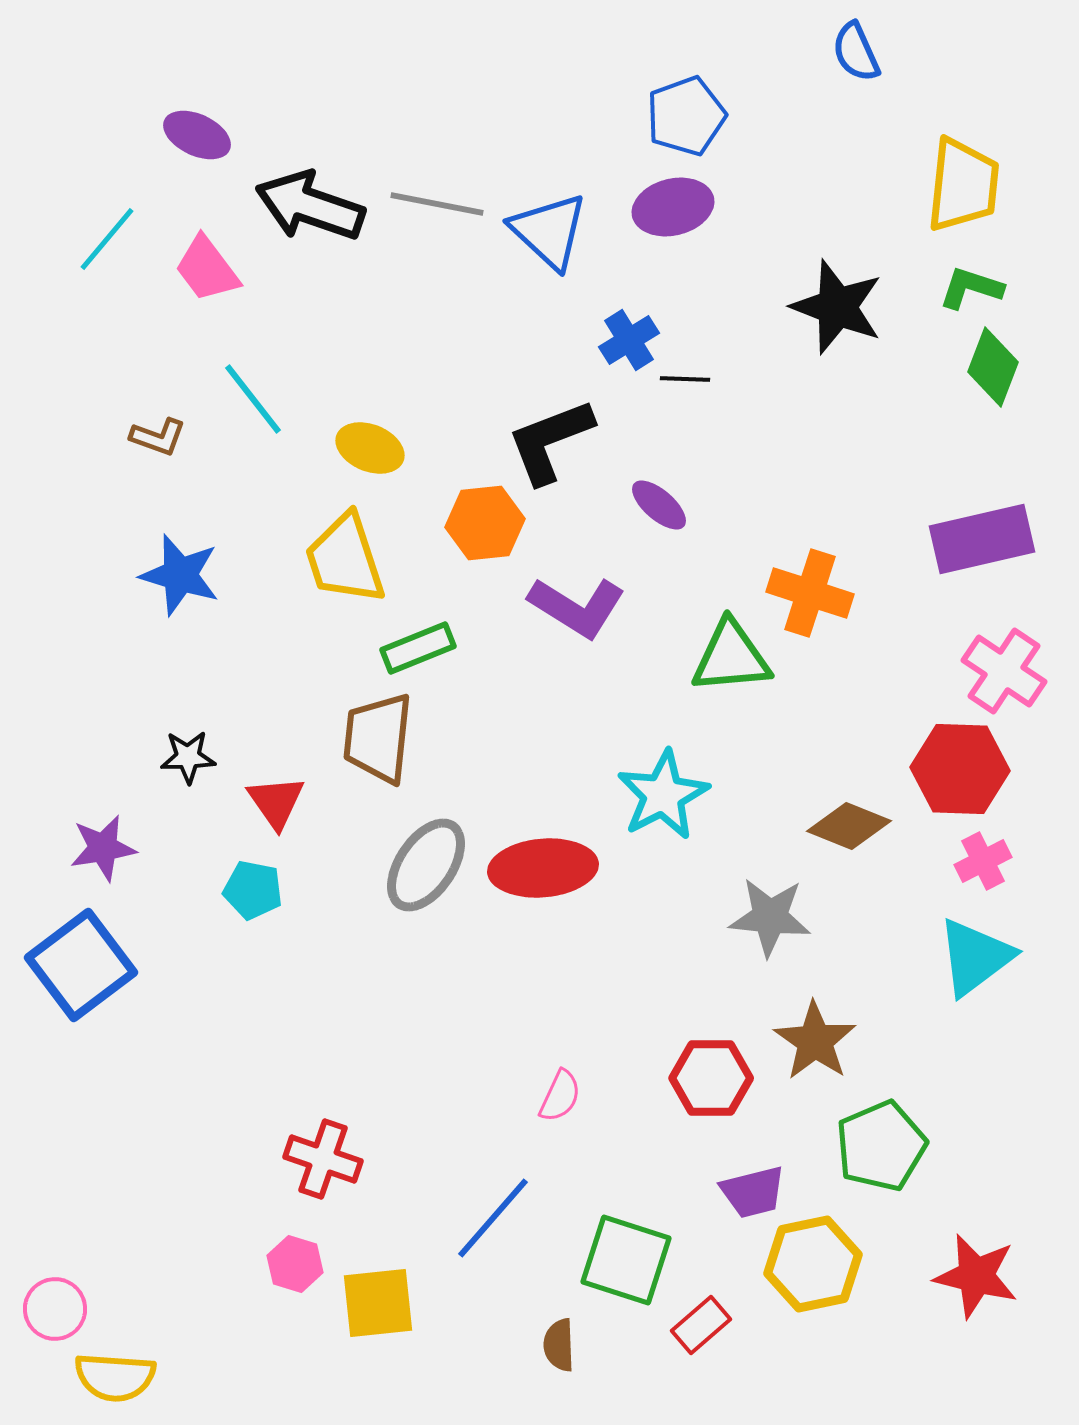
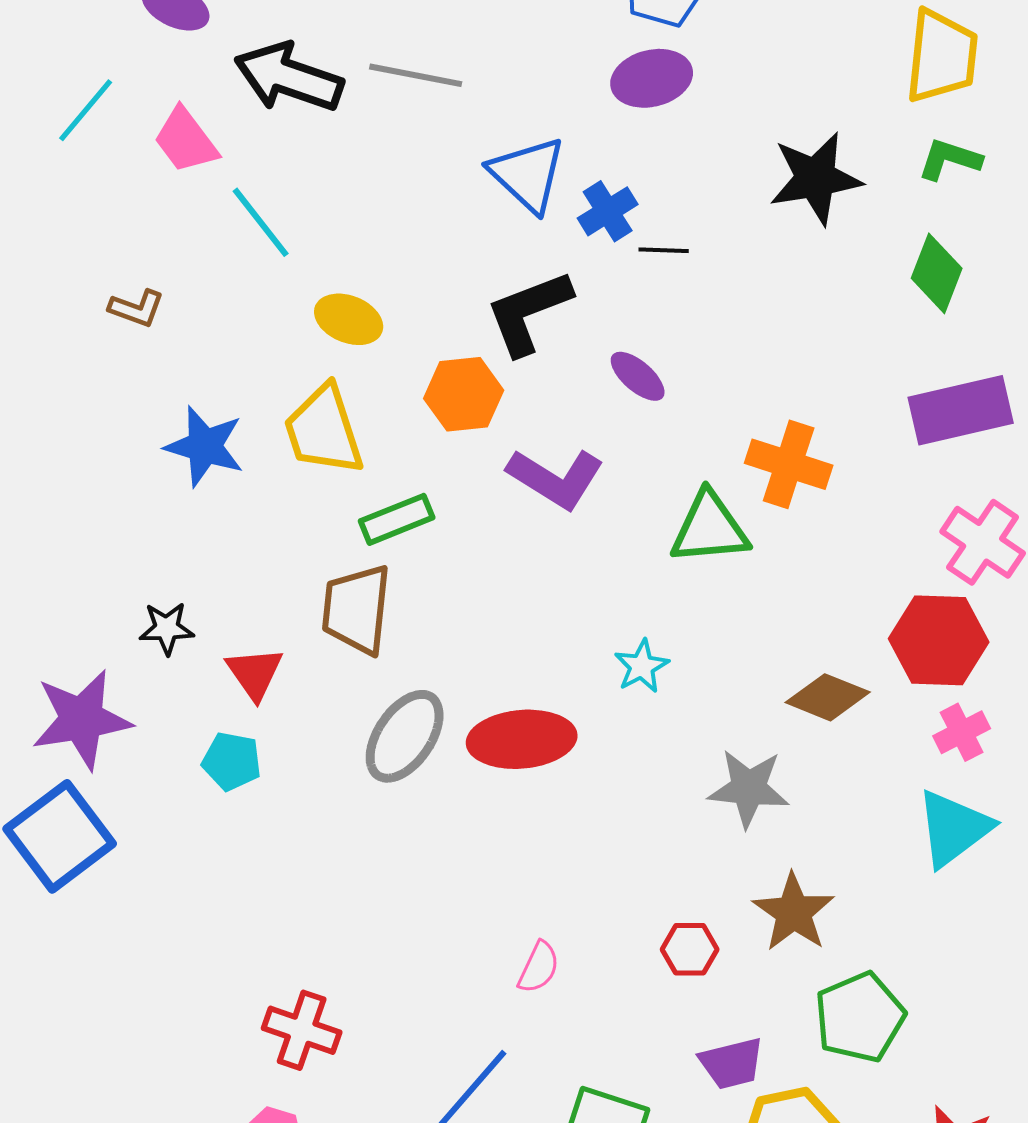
blue triangle: (549, 231) -> (528, 174), moved
black star: (837, 307) -> (816, 178), turned -30
green diamond: (993, 367) -> (937, 273), moved
cyan line: (253, 399) -> (261, 222), moved
blue star: (180, 575) -> (205, 446), moved
cyan star: (663, 795) -> (642, 666), size x0.6
purple star: (103, 848) -> (82, 719), size x1.5
red hexagon: (711, 1078) -> (690, 949), size x0.7

